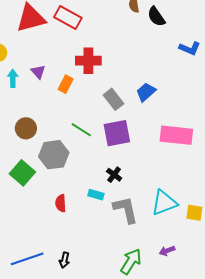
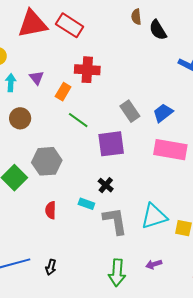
blue trapezoid: (146, 92) -> (163, 113), moved
gray rectangle: (113, 99) -> (130, 111), moved
brown circle: (26, 128) -> (20, 118), moved
green line: (81, 130) -> (78, 120), moved
green arrow: (131, 261) -> (117, 273), turned 148

